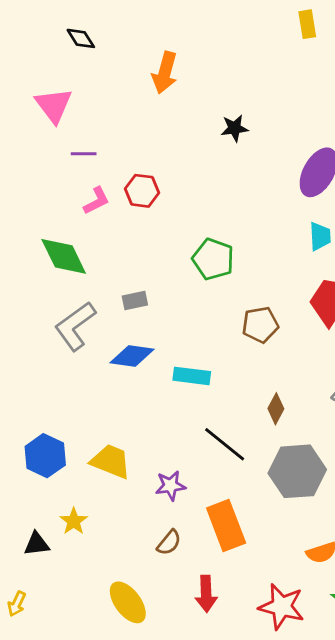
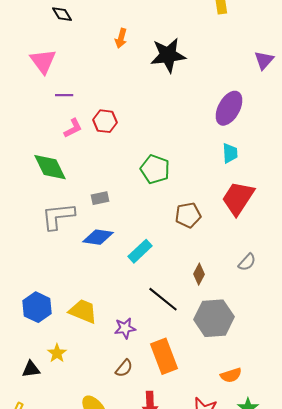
orange arrow: (165, 73) -> (121, 38), size x0.7
black star: (235, 128) -> (168, 55), moved, size x1.8
gray L-shape: (75, 326) -> (58, 216), turned 30
cyan rectangle: (192, 376) -> (140, 251), turned -50

